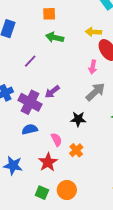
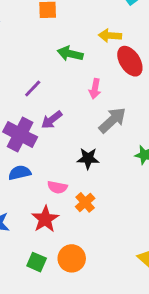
green arrow: (55, 37) -> (70, 54), moved
purple line: (30, 61) -> (33, 88), moved
pink arrow: (93, 67) -> (95, 89), moved
pink semicircle: (56, 140) -> (57, 187), turned 128

